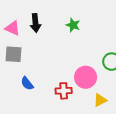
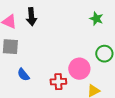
green star: (73, 25) -> (96, 19), moved

